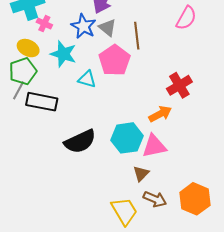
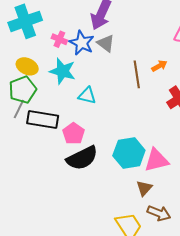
pink cross: (44, 24) -> (59, 39), moved
brown line: (137, 36) -> (137, 74), moved
pink pentagon: (115, 60) -> (74, 134), moved, size x0.7
orange arrow: (160, 114) -> (159, 66), moved, size x0.7

